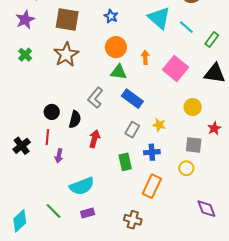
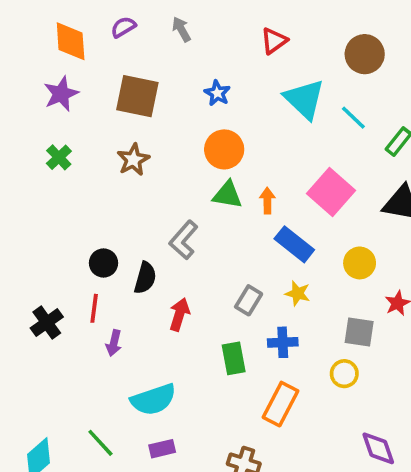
brown star: (66, 55) -> (133, 160), size x0.7
orange arrow: (145, 57) -> (267, 201), moved
blue rectangle: (132, 99) -> (294, 244), moved

